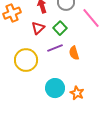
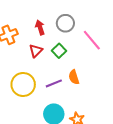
purple line: (55, 48) -> (54, 83), moved

